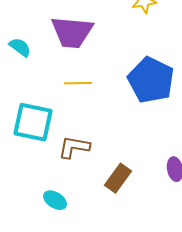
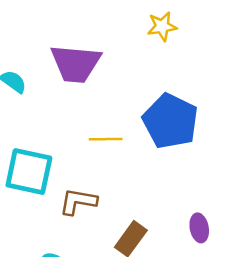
yellow line: (78, 83) -> (106, 139), moved

